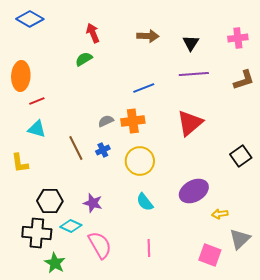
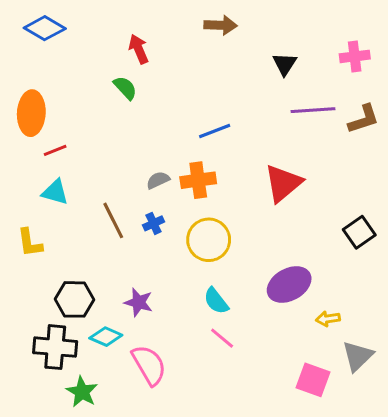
brown arrow: (148, 36) -> (221, 25), moved
green semicircle: (84, 59) -> (125, 88), turned 78
purple line: (194, 74) -> (313, 110), moved
pink line: (149, 248) -> (222, 338), moved, turned -48

